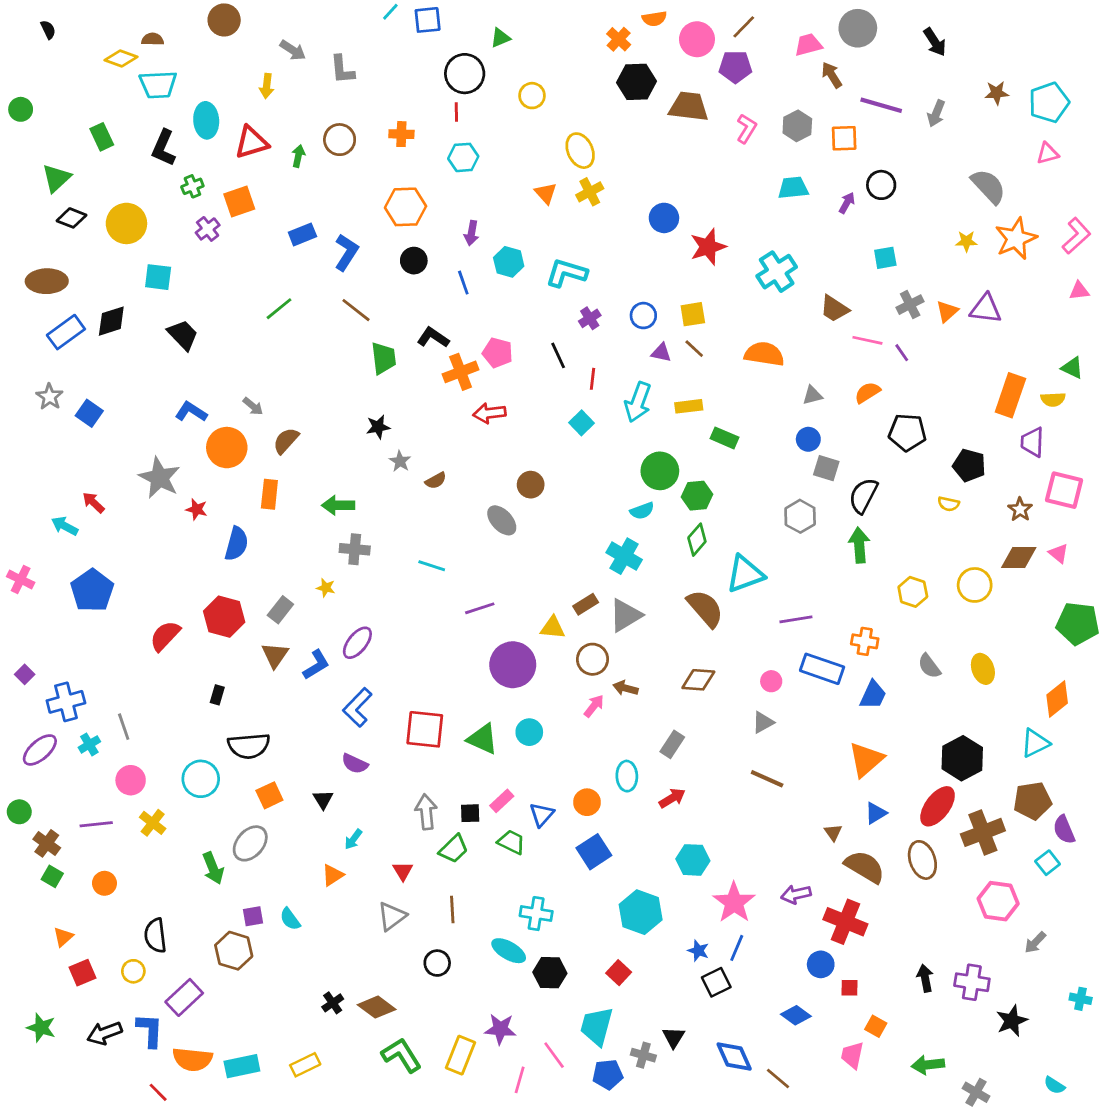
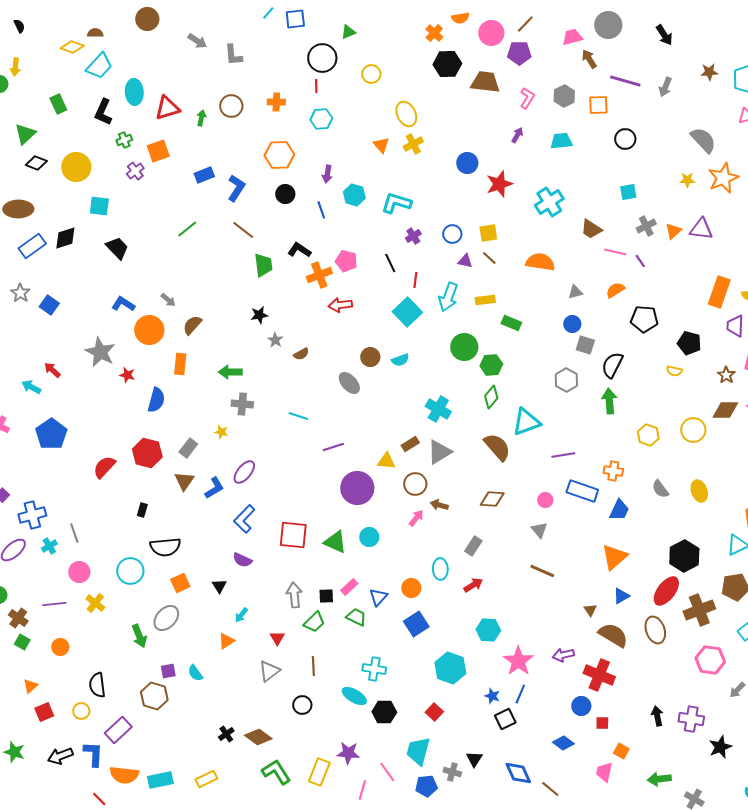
cyan trapezoid: (158, 85) -> (99, 66), turned -44
yellow arrow: (267, 86) -> (15, 67), moved
purple arrow: (847, 203) -> (517, 135), moved
cyan square: (581, 423) -> (407, 312), size x1.6
cyan semicircle: (642, 511) -> (400, 360), moved
gray triangle: (763, 722) -> (539, 530), turned -42

